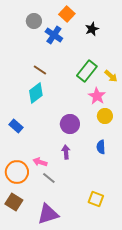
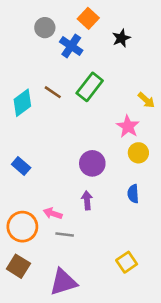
green rectangle: (87, 71) -> (90, 87), moved
cyan diamond: (36, 93) -> (22, 103), moved
gray line: (49, 178) -> (65, 235), turned -32
yellow square: (96, 199) -> (127, 262), turned 35

